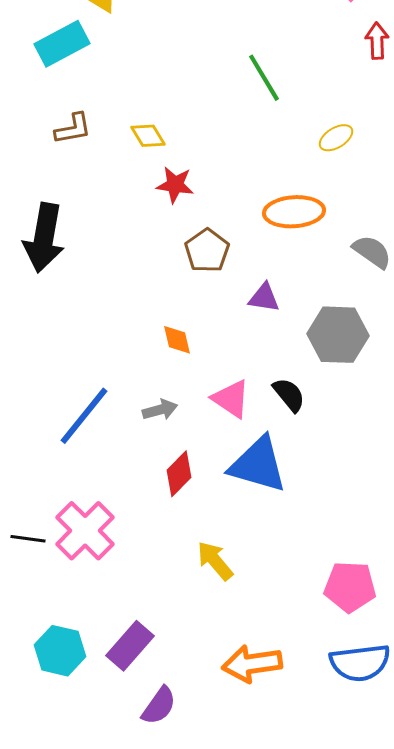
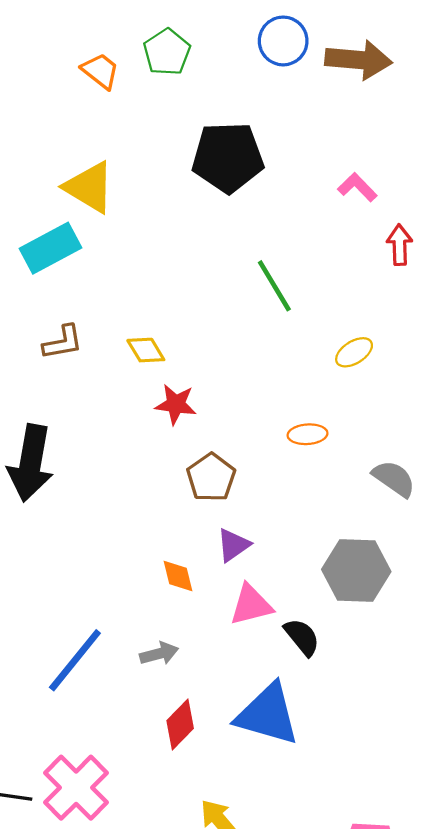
orange ellipse: (294, 212) -> (308, 434), size x0.6
purple triangle: (264, 298) -> (233, 545), moved, turned -44
pink triangle: (231, 399) -> (251, 605), moved, turned -48

